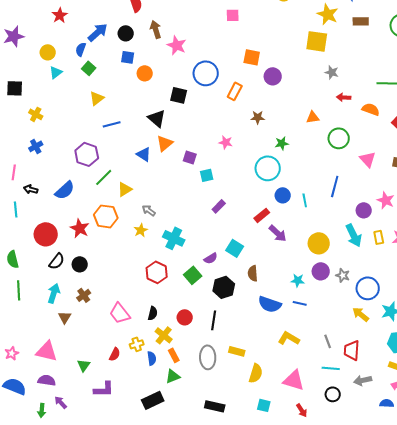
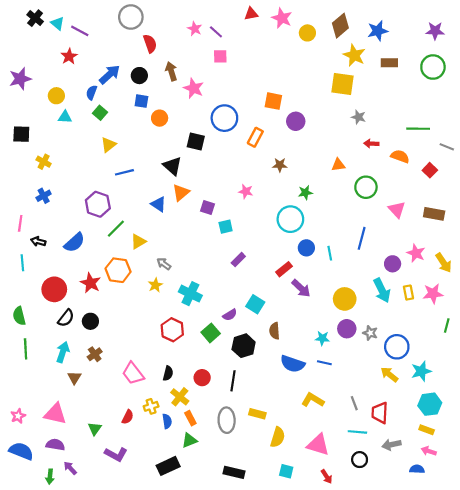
pink square: (233, 15) -> (220, 56), moved
cyan triangle: (56, 72) -> (65, 117), turned 40
purple L-shape: (104, 389) -> (116, 454), turned 30

